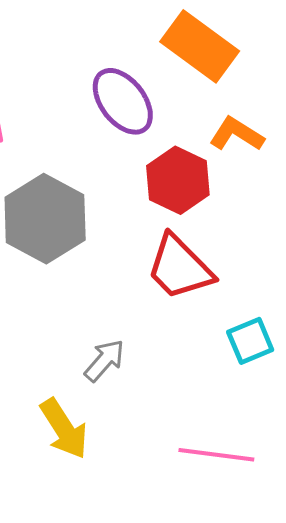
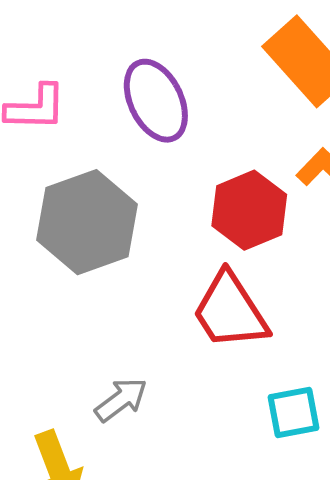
purple ellipse: (123, 101) -> (156, 101), moved

